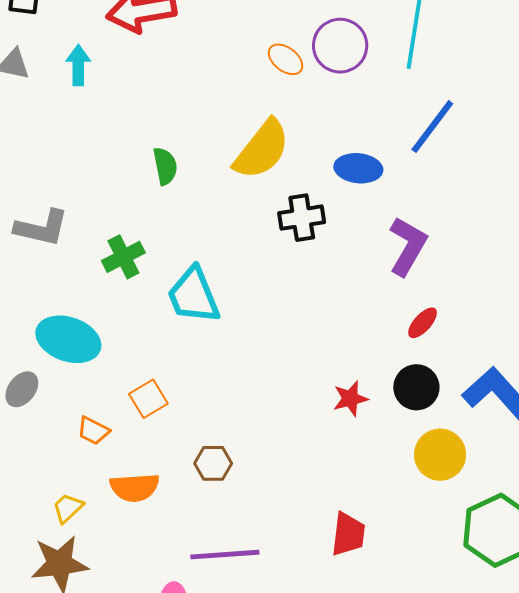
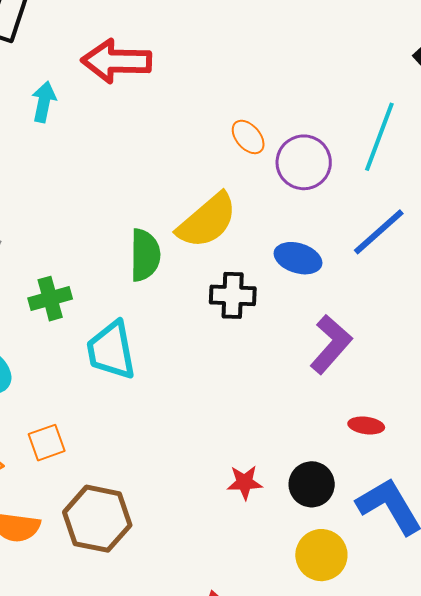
purple circle: (340, 46) -> (304, 162), moved
green semicircle: (165, 166) -> (145, 255), moved, size x1.4
red ellipse: (423, 323) -> (366, 425), moved, turned 44
brown hexagon: (213, 463) -> (97, 519), size x1.8

